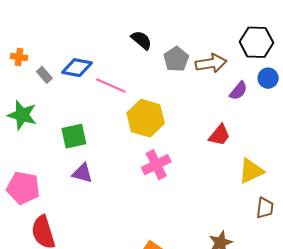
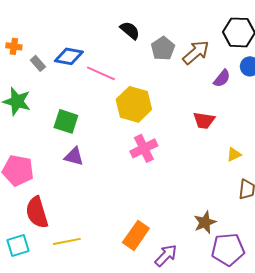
brown arrow: (211, 63) -> (196, 52), turned -32
red trapezoid: (219, 135) -> (204, 120), turned 60
green square: (74, 136) -> (66, 121), turned 30
yellow triangle: (251, 171) -> (234, 154), size x0.6

